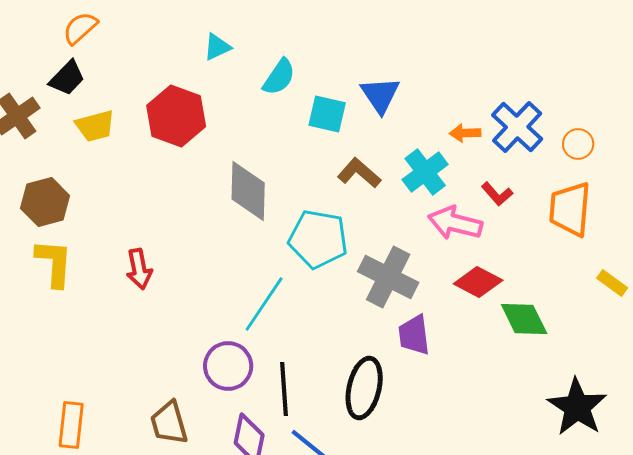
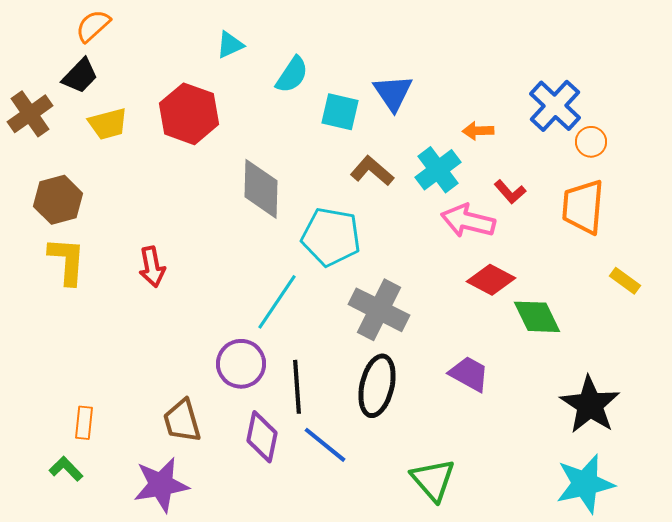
blue cross: (517, 127) -> (555, 106), moved
gray cross: (388, 277) -> (379, 310), moved
purple trapezoid: (414, 335) -> (469, 374), moved, turned 126
orange rectangle: (71, 425) -> (84, 423), size x0.7

